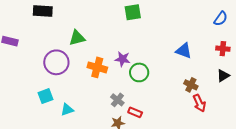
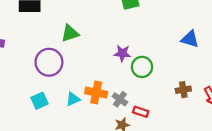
orange cross: (97, 67) -> (96, 93), moved
brown cross: (191, 85) -> (183, 90), moved, turned -32
cyan triangle: (67, 110) -> (73, 99), moved

